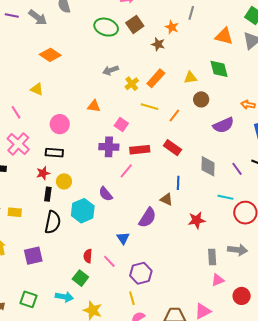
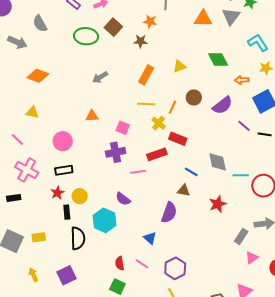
green diamond: (219, 69) -> (218, 60), moved
yellow cross: (132, 84) -> (159, 123), moved
brown circle: (201, 99) -> (194, 97), moved
red rectangle: (140, 150) -> (157, 154), moved
gray diamond: (208, 166) -> (218, 162), moved
purple line: (237, 169) -> (244, 126), moved
pink line: (126, 171) -> (138, 172), turned 56
blue line: (178, 183) -> (191, 172), turned -48
gray rectangle: (212, 257) -> (241, 236), turned 49

